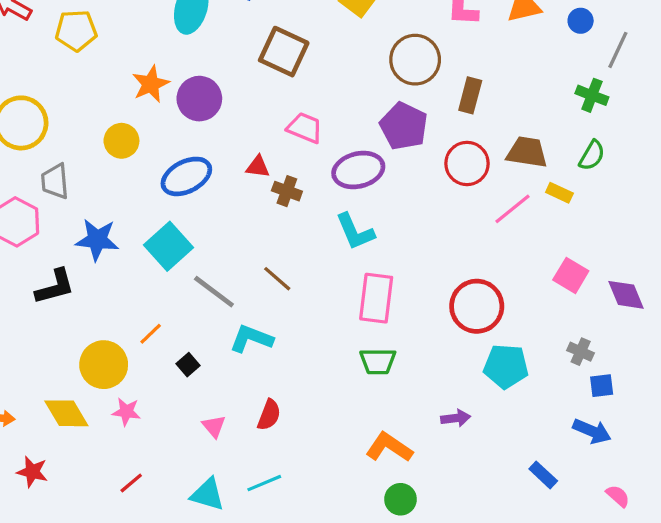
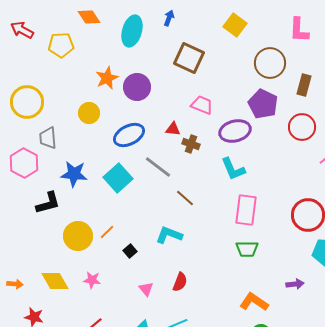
gray line: (214, 292) -> (158, 167), moved
yellow circle: (104, 365) -> (78, 236), moved

